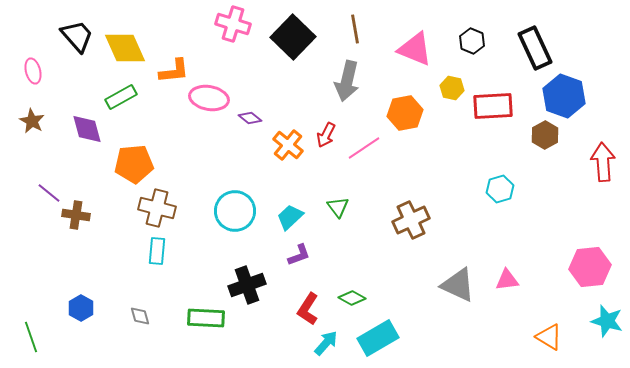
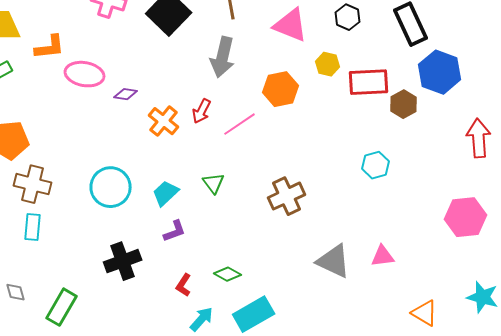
purple diamond: (250, 118) -> (126, 94), turned -30
brown hexagon: (545, 135) -> (404, 104), moved
pink hexagon: (590, 267) -> (466, 217), moved
red L-shape: (308, 309) -> (184, 285), size x0.7
green rectangle: (206, 318) -> (62, 307), moved, turned -63

